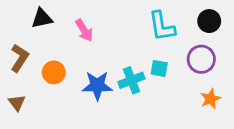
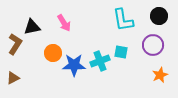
black triangle: (42, 18) -> (32, 27), moved
orange circle: (54, 72) -> (53, 53), moved
brown triangle: (17, 103) -> (13, 78), turned 40

